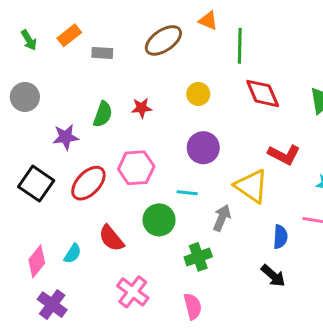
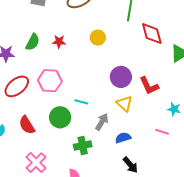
red diamond: (263, 93) -> (152, 34), moved
purple circle: (203, 148) -> (121, 77), moved
red L-shape: (284, 155) -> (149, 86), turned 30
yellow triangle: (251, 186) -> (124, 104), size x0.7
blue semicircle: (280, 237) -> (123, 138), moved, turned -119

